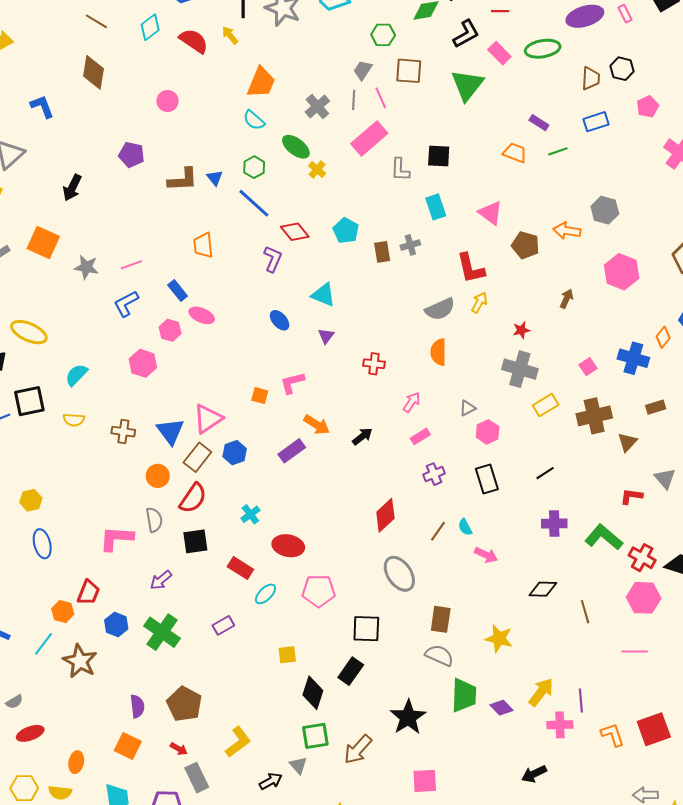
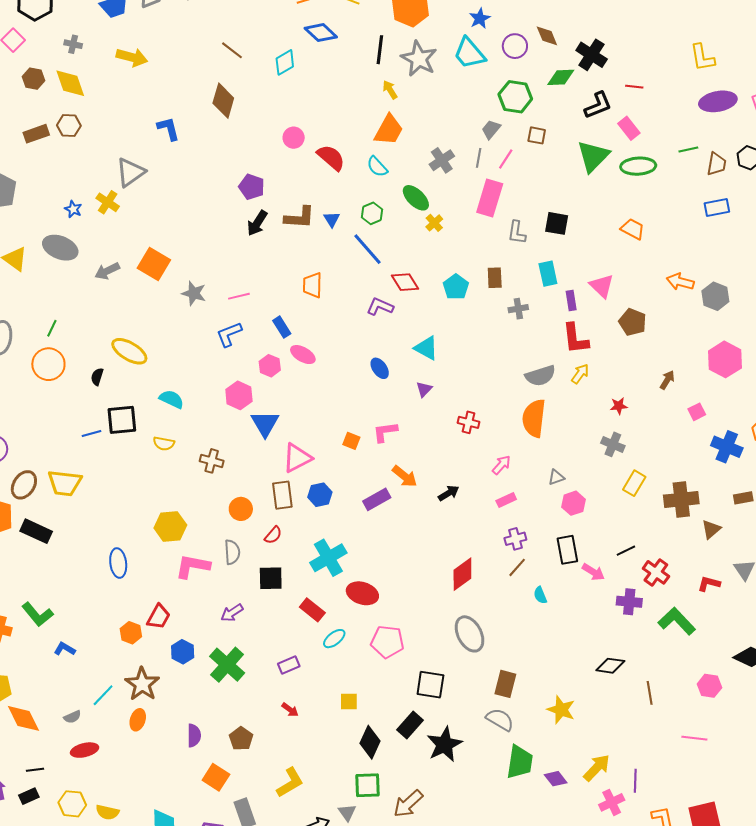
yellow arrow: (230, 35) -> (390, 90), moved
green hexagon: (383, 35) -> (515, 97), size x1.4
red semicircle: (194, 41) -> (331, 158), moved
green ellipse: (543, 49) -> (638, 166), moved
brown square: (409, 71) -> (537, 135), size x0.7
pink line: (381, 98) -> (506, 159), turned 50
purple rectangle: (539, 123) -> (571, 300), moved, turned 42
pink rectangle: (369, 138) -> (490, 198), turned -39
green line: (558, 151) -> (688, 149), moved
black arrow: (72, 188) -> (257, 223), moved
orange arrow: (567, 231) -> (680, 282), moved
brown rectangle: (382, 252) -> (495, 278), moved
purple L-shape: (273, 259) -> (380, 307), turned -96
orange semicircle: (438, 352) -> (534, 418), size x1.4
pink square: (588, 367) -> (697, 412), moved
gray cross: (520, 369) -> (613, 444), size x0.7
cyan semicircle: (76, 375) -> (172, 399), turned 65
yellow rectangle: (546, 405) -> (634, 483), turned -35
blue triangle: (170, 431) -> (265, 424), moved
brown rectangle: (197, 457) -> (282, 495), turned -52
red semicircle: (193, 498) -> (273, 535), size x0.6
yellow hexagon: (31, 500) -> (170, 526), moved, size x1.4
cyan cross: (250, 514) -> (328, 558), size x1.8
brown line: (438, 531) -> (517, 567), moved
pink arrow: (486, 555) -> (593, 572), moved
red cross: (642, 558) -> (656, 572), moved
pink hexagon: (644, 598) -> (709, 686), size x0.7
cyan line: (44, 644) -> (103, 695), moved
brown pentagon: (184, 704) -> (241, 739), size x0.7
black star: (408, 717) -> (445, 744), moved
pink cross: (560, 725) -> (612, 802), turned -30
orange square: (128, 746) -> (216, 777), moved
red arrow: (179, 749) -> (290, 710), moved
orange ellipse: (76, 762) -> (138, 720), moved

